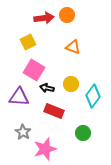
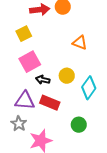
orange triangle: (73, 47) -> (80, 43), moved
pink square: (34, 70) -> (30, 62), turned 30
purple triangle: (19, 97) -> (25, 101), moved

